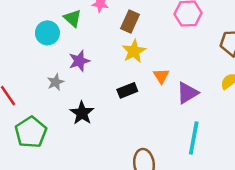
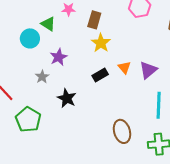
orange triangle: (161, 76) -> (124, 67), moved

